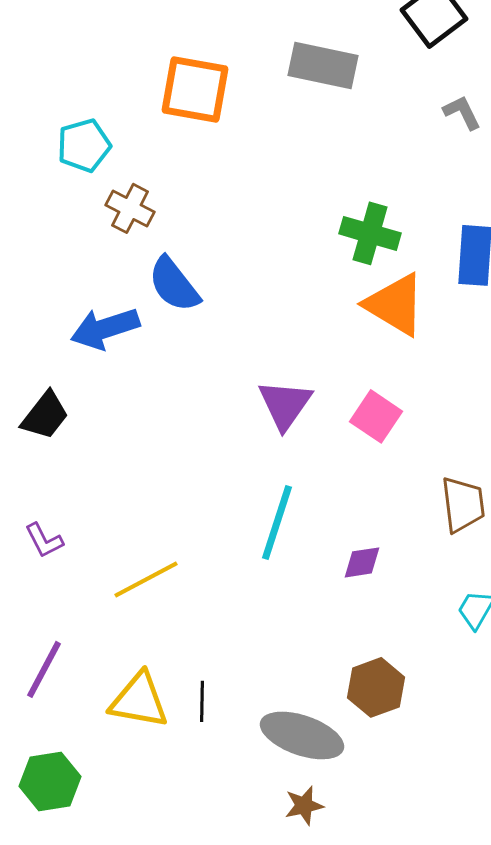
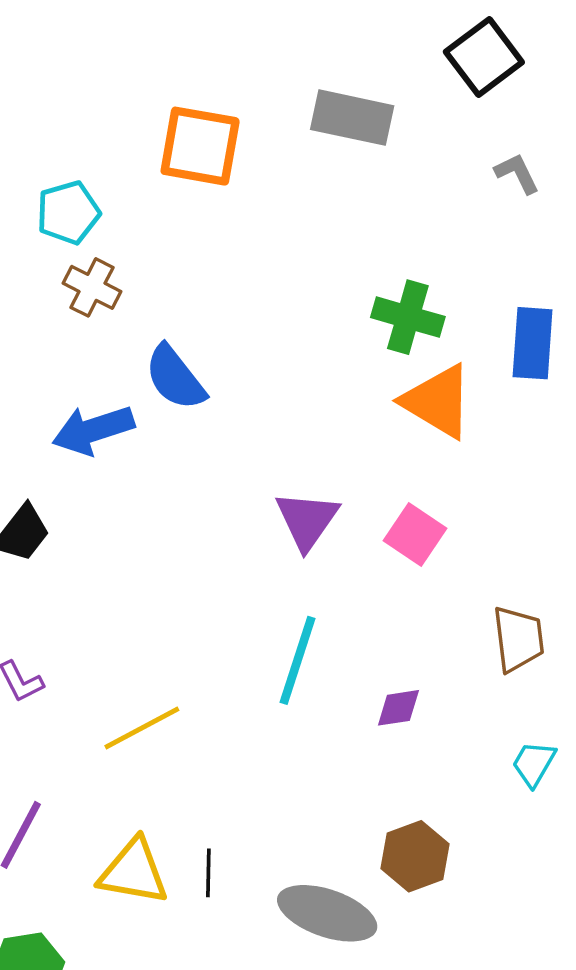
brown cross: (130, 208) -> (92, 287), moved

